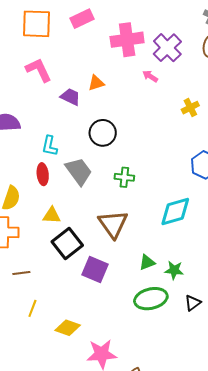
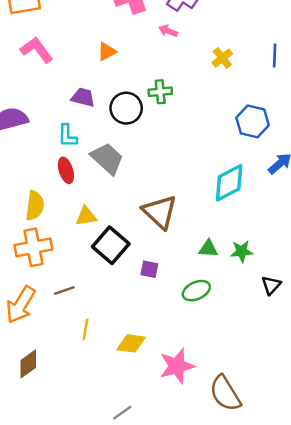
purple trapezoid: (70, 97) -> (83, 97), moved
green cross: (124, 177) -> (160, 92), moved
green triangle: (147, 262) -> (208, 249), turned 36
purple square: (95, 270) -> (149, 269), size x0.6
green ellipse: (151, 299) -> (196, 291), moved, size x0.7

